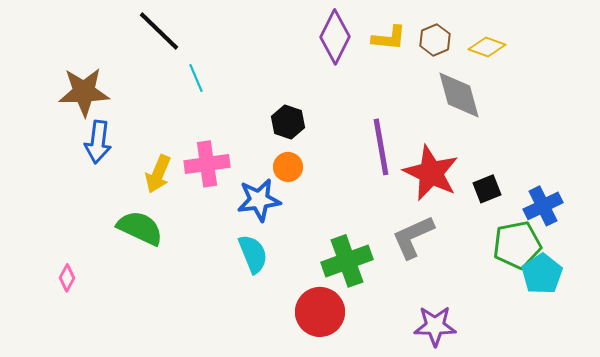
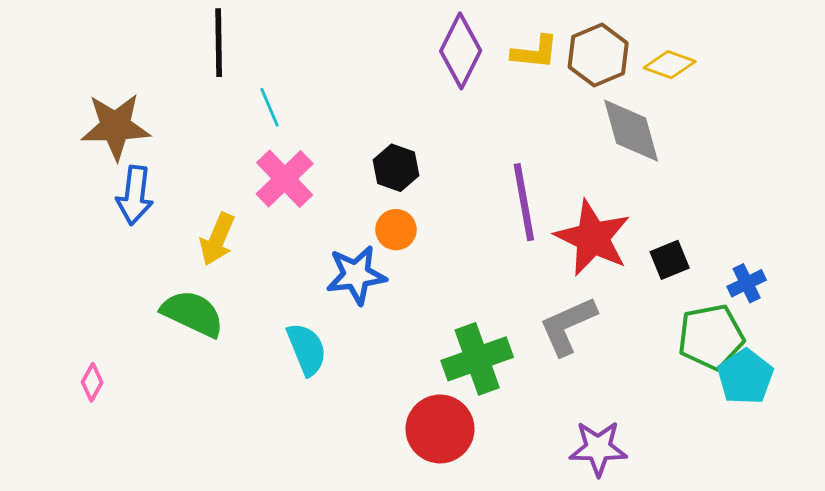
black line: (159, 31) -> (219, 43), turned 45
brown hexagon: (435, 40) -> (598, 55), size x1.4
pink cross: (207, 164) -> (285, 179), moved, turned -36
blue cross: (543, 206) -> (747, 283), size x0.7
cyan semicircle: (253, 254) -> (307, 349), moved

